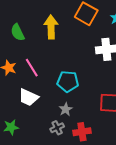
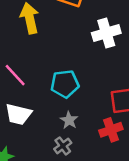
red cross: (82, 132) -> (111, 130), moved

